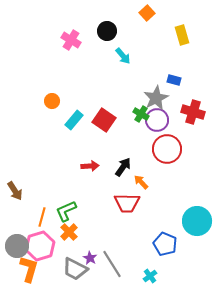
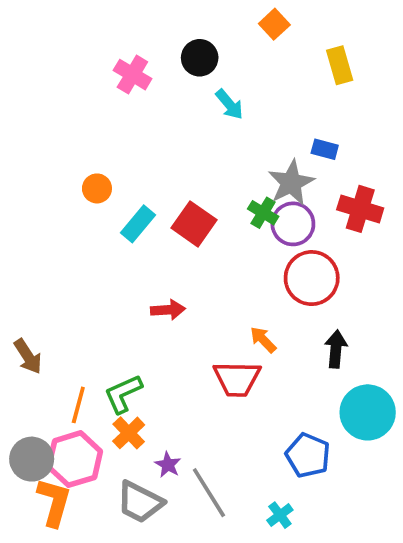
black arrow: (123, 167) -> (336, 349), moved, turned -30
purple star: (90, 258) -> (168, 465), moved

